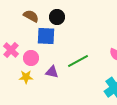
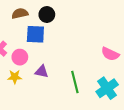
brown semicircle: (31, 16) -> (20, 13), turned -42
green line: (78, 61) -> (75, 82), moved, turned -75

